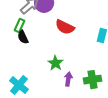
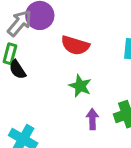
green star: (55, 63) -> (80, 86), moved

